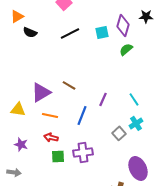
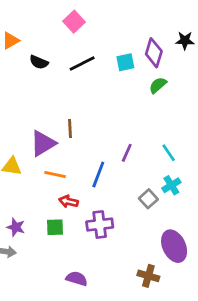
black semicircle: (30, 32) -> (39, 62), moved
brown line: (69, 85) -> (70, 128), moved, turned 56
red arrow: (51, 137) -> (69, 201), moved
purple star: (21, 144) -> (16, 227), moved
green square: (58, 156) -> (55, 227), moved

